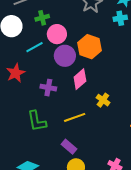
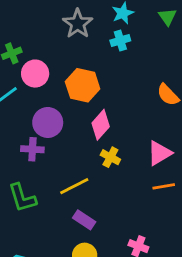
purple circle: (65, 56) -> (48, 122), moved
pink diamond: (80, 79) -> (101, 125), moved
purple rectangle: (69, 147) -> (84, 220), moved

